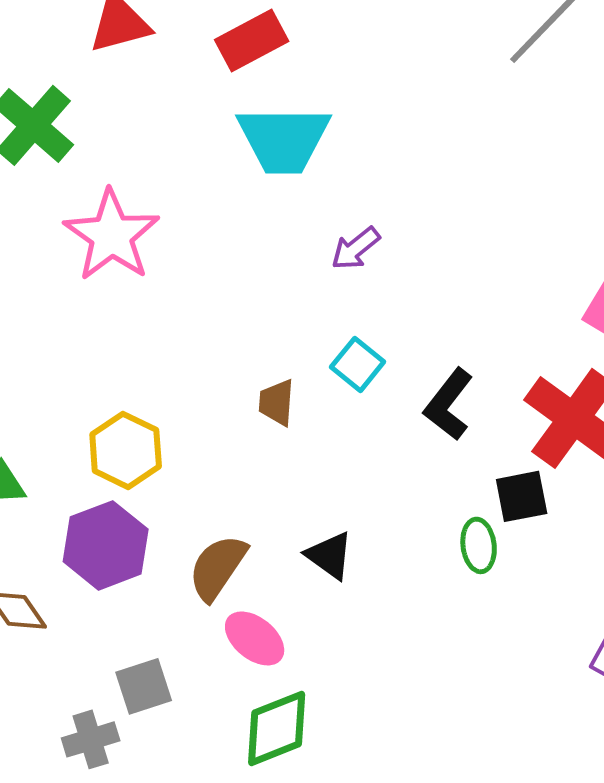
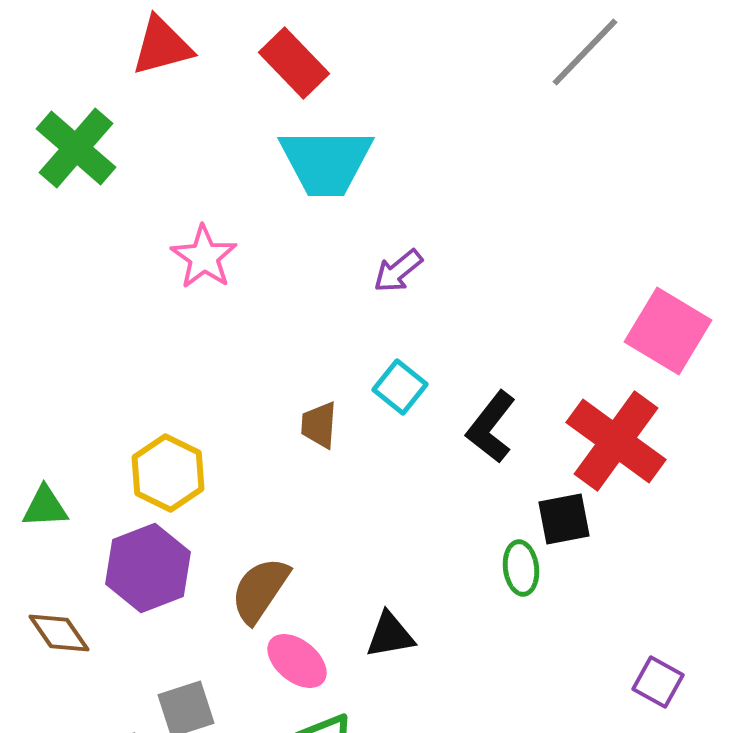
red rectangle: (252, 40) -> (294, 63), turned 74
pink star: (112, 235) -> (204, 257), moved, size x0.7
black triangle: (330, 555) -> (390, 635), moved, turned -46

